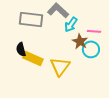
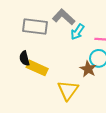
brown star: (80, 41) -> (88, 69), moved
yellow triangle: (60, 66) -> (68, 90), moved

